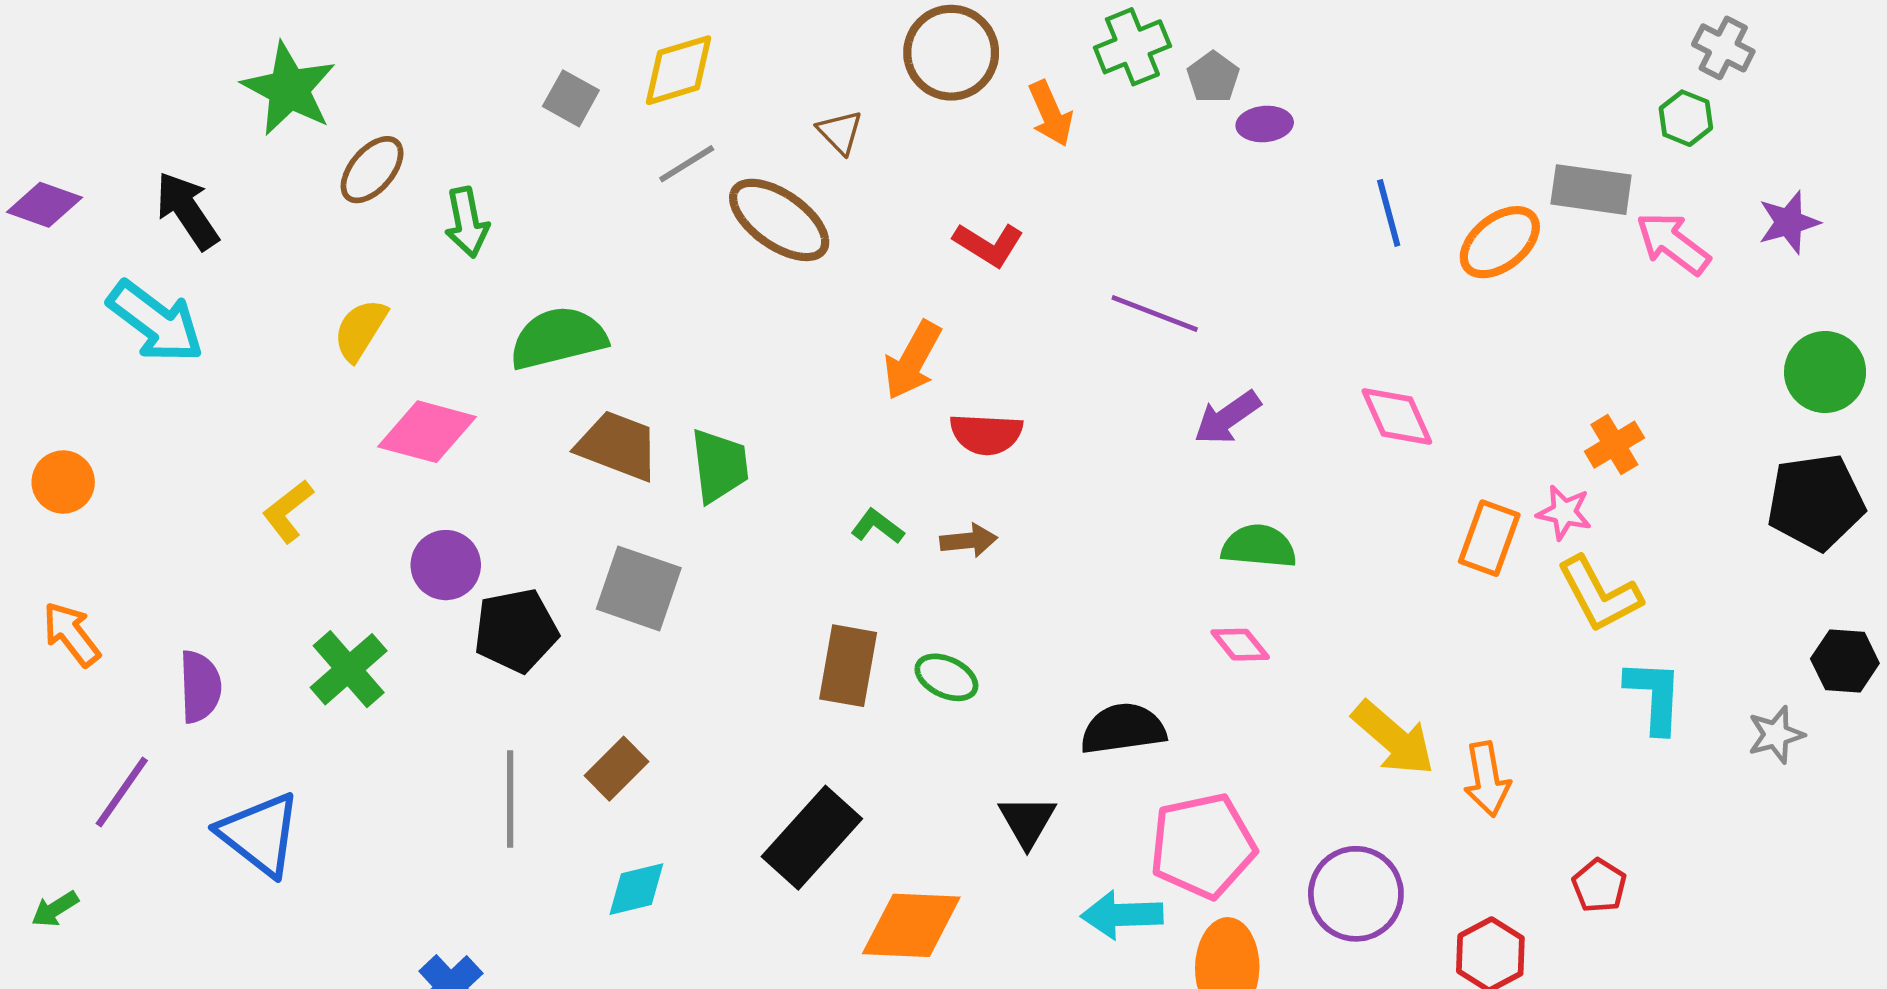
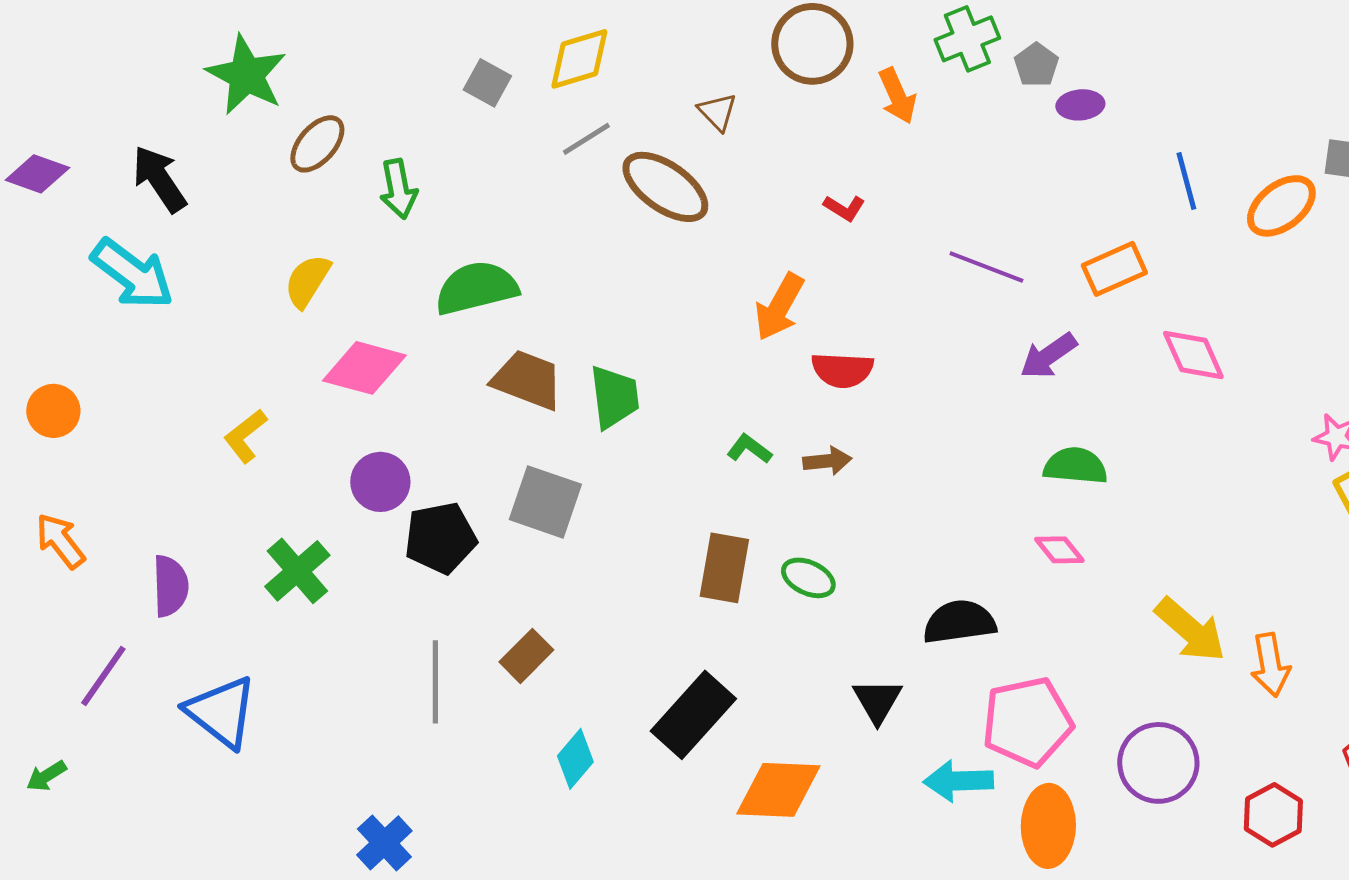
red L-shape: (989, 245) -> (844, 208), size x0.7
orange rectangle: (1489, 538) -> (1114, 269), moved, turned 46
cyan diamond: (636, 889) -> (575, 759), moved, turned -36

